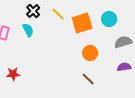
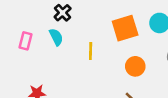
yellow line: (58, 14) -> (91, 51), moved, turned 48

